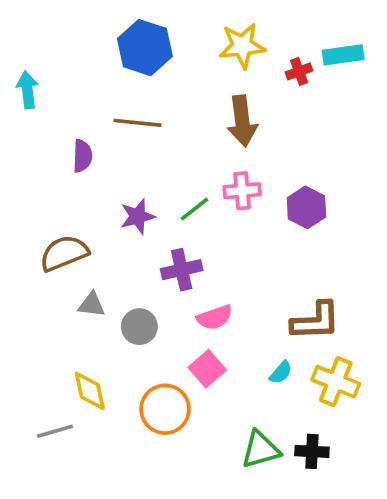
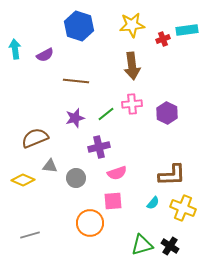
brown line: (138, 123) -> (76, 81), moved
purple semicircle: (82, 156) -> (45, 55), moved, turned 60
pink square: (207, 369) -> (113, 201), turned 36
yellow diamond: (90, 391) -> (23, 180), moved, turned -55
black cross: (312, 451) -> (170, 246), turned 30

